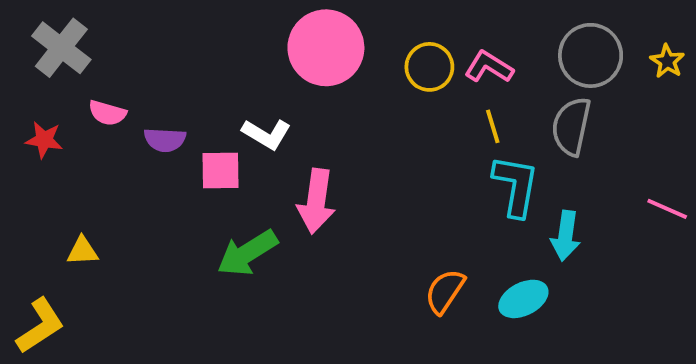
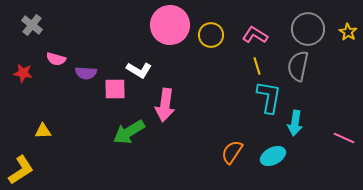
gray cross: (61, 48) -> (32, 25), size x0.7
yellow circle: (429, 67) -> (211, 35), moved
pink line: (667, 209) -> (344, 138), moved

